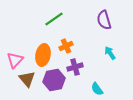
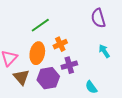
green line: (54, 19) -> (40, 25), moved

